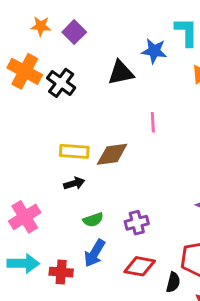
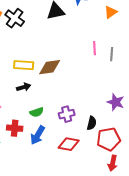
pink line: (153, 122) -> (95, 48), moved
red cross: (61, 272) -> (15, 128), moved
black semicircle: (173, 282) -> (92, 123), moved

